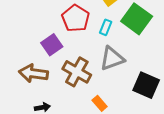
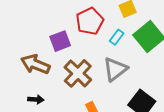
gray triangle: (112, 59) -> (115, 69), turned -32

